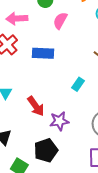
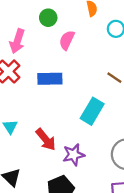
pink arrow: (17, 19) -> (17, 41), turned -65
cyan rectangle: (78, 84) -> (92, 111), size x1.6

